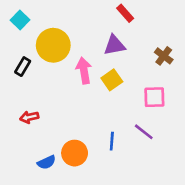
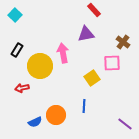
yellow circle: (53, 45) -> (40, 66), moved
yellow square: (112, 80) -> (92, 78), moved
pink square: (154, 97) -> (112, 63), moved
purple line: (144, 132) -> (125, 124), moved

